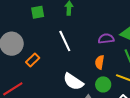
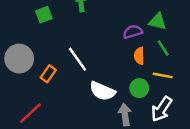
white line: (65, 41) -> (78, 59), moved
orange semicircle: (100, 62) -> (139, 56), moved

